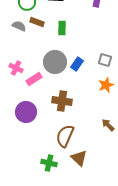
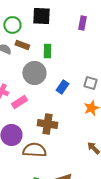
gray circle: (55, 62) -> (34, 73), moved
brown semicircle: (65, 136) -> (34, 150), moved, turned 70

